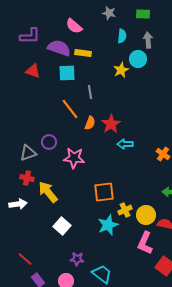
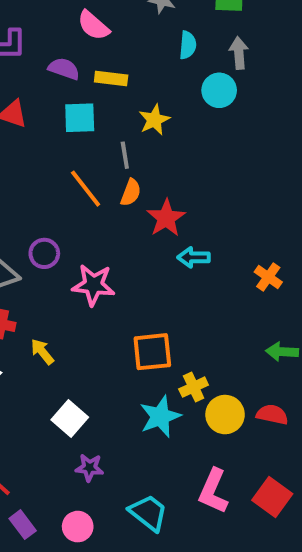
purple semicircle: (59, 48) -> (64, 69), size x0.7
yellow star: (121, 70) -> (154, 120), moved
orange semicircle: (90, 123) -> (131, 192), moved
yellow arrow: (48, 192) -> (42, 352), size x0.6
yellow circle: (146, 215) -> (225, 415), moved
pink L-shape: (145, 243) -> (213, 491), moved
purple star: (77, 259) -> (89, 468), moved

